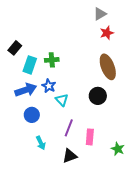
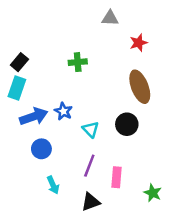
gray triangle: (100, 14) -> (110, 18), moved, turned 32
green cross: (52, 60) -> (78, 62), moved
cyan rectangle: (30, 65) -> (17, 88), moved
cyan triangle: (62, 100) -> (91, 129), moved

